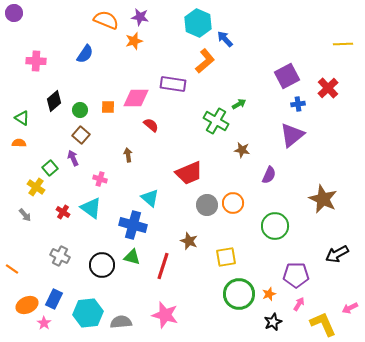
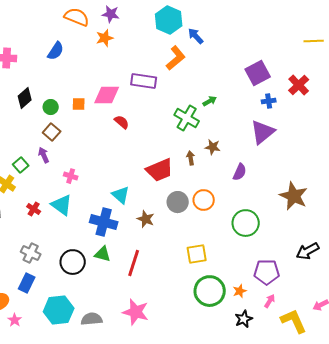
brown arrow: (128, 155) -> (191, 158), moved
brown star: (189, 241) -> (146, 219), moved
blue rectangle: (54, 299) -> (27, 283), moved

